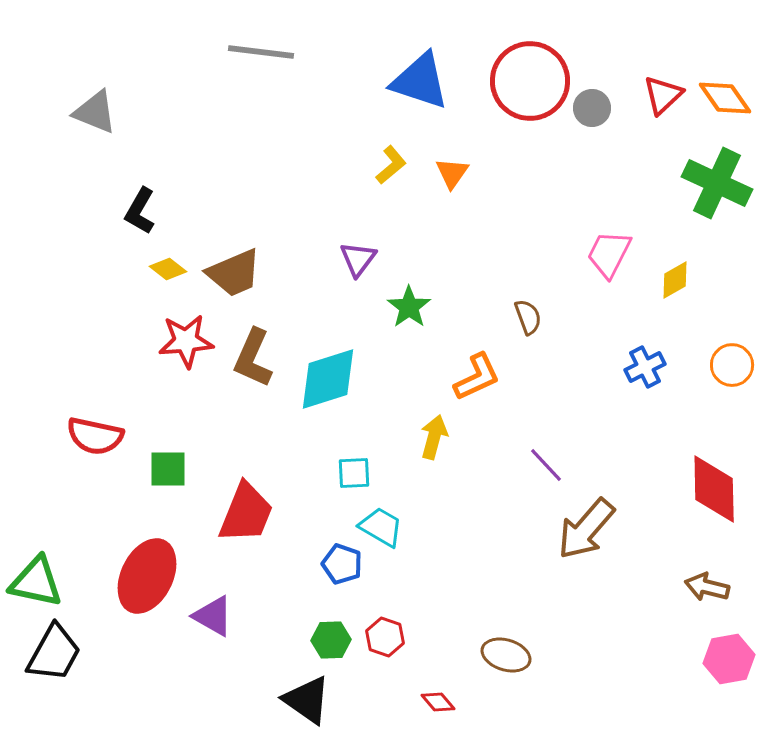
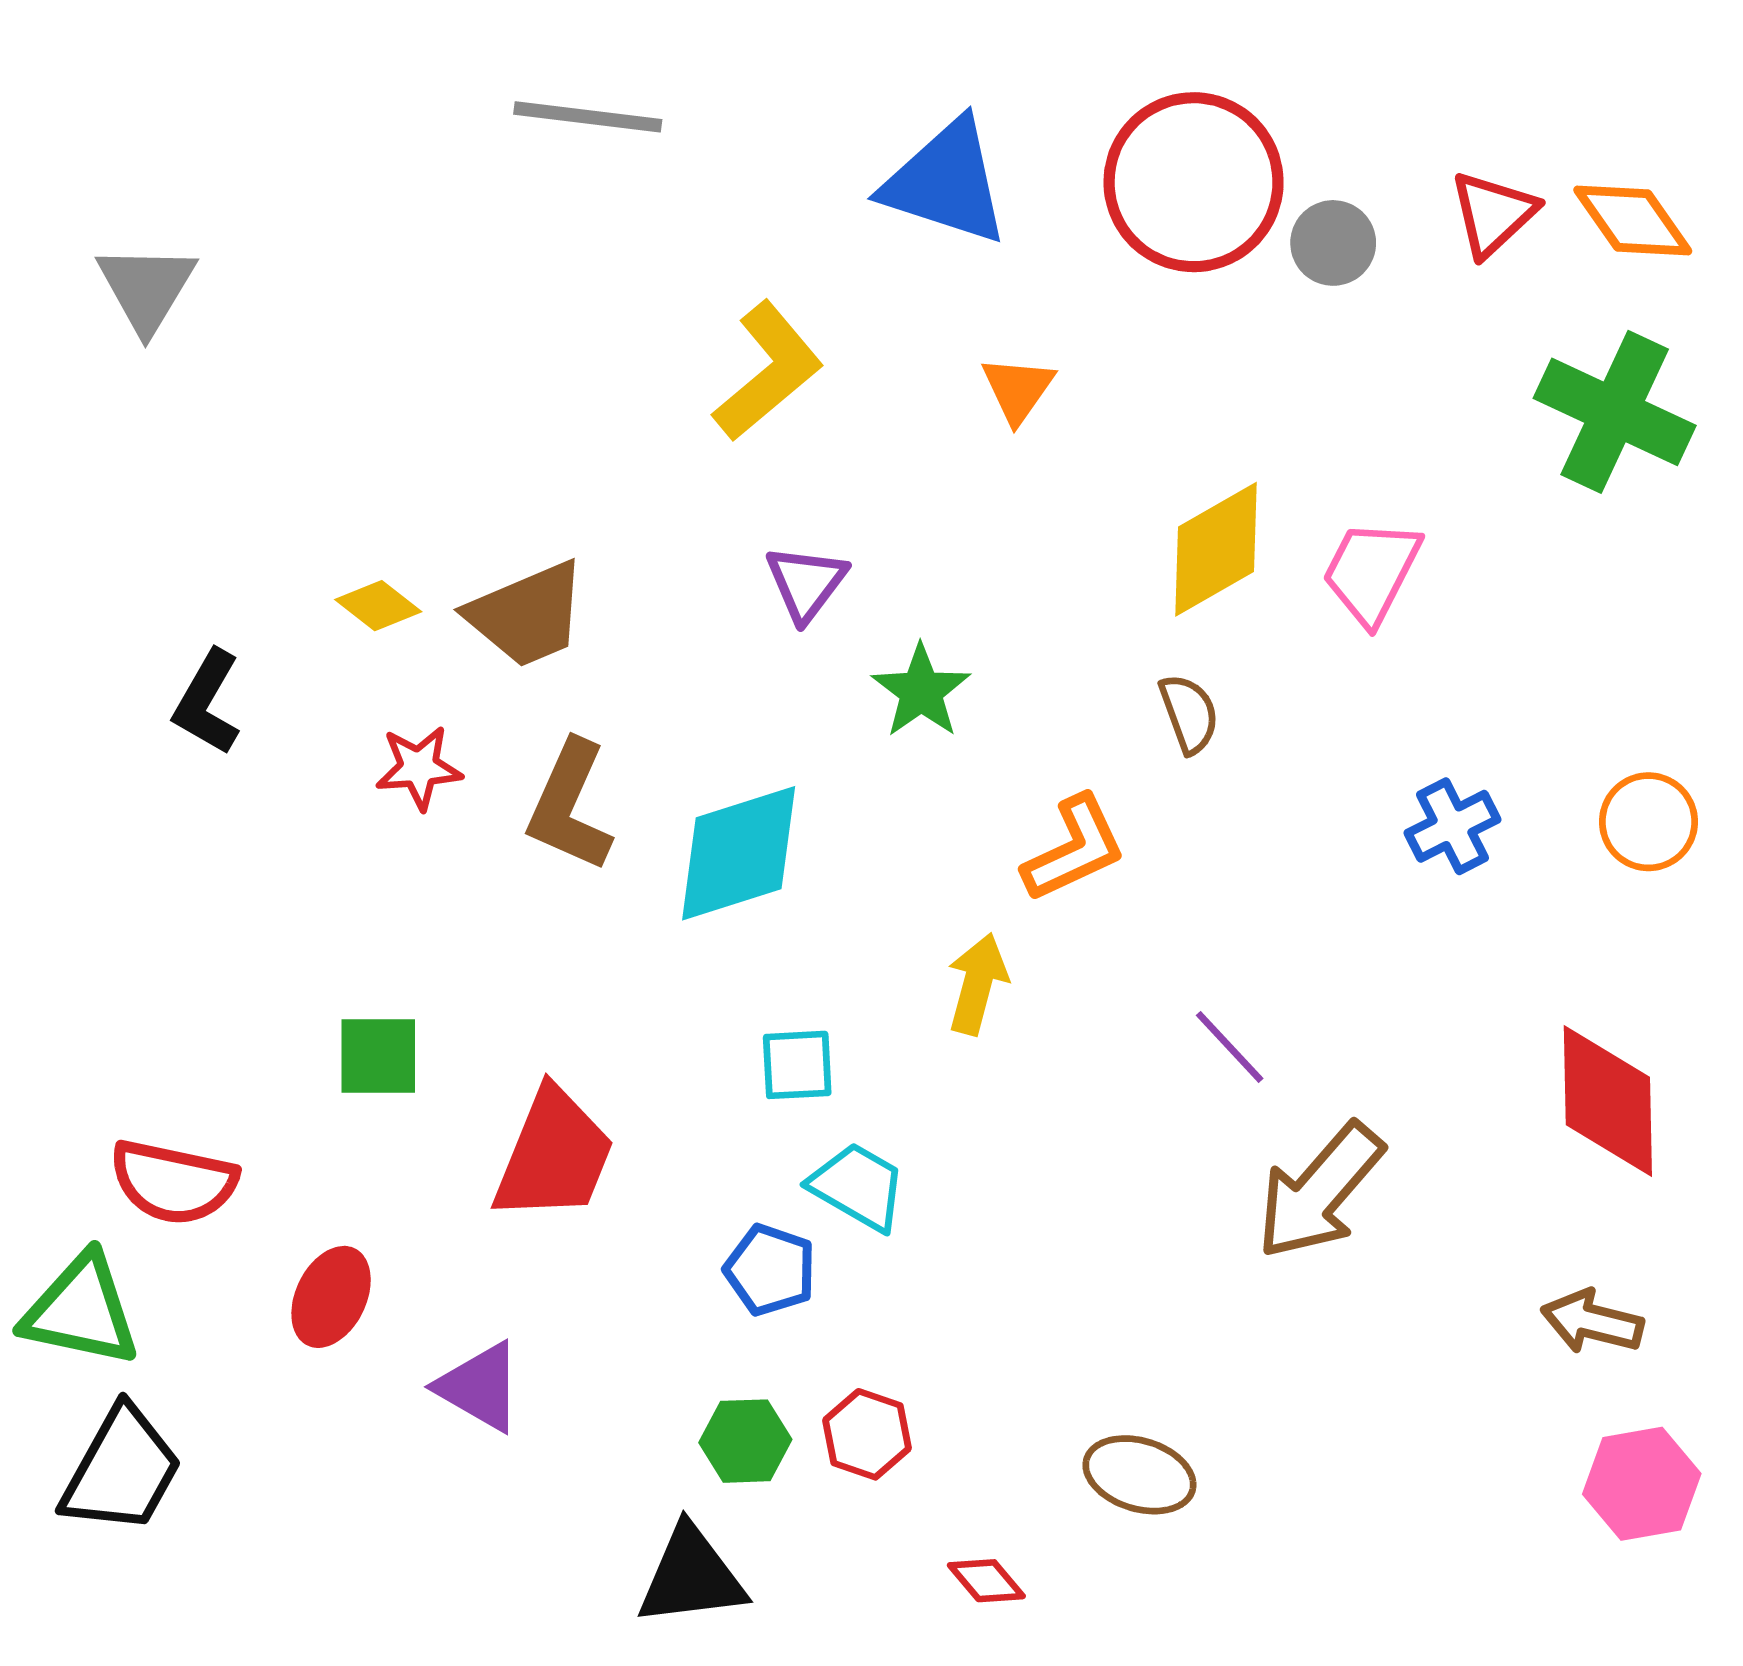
gray triangle: (95, 112) -> (146, 288), moved, turned 39
yellow L-shape: (391, 165) -> (768, 371), moved, size x1.6
black L-shape: (140, 211) -> (207, 702), moved
yellow diamond: (675, 280) -> (1216, 549), moved, size x1.6
red star: (186, 341) -> (419, 768), size x0.7
red semicircle: (95, 436) -> (173, 1182), moved
red ellipse: (147, 576) -> (331, 1297), size x0.6
black triangle: (307, 700) -> (691, 1576), turned -42

